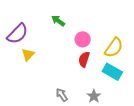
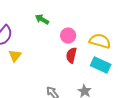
yellow semicircle: (114, 48) -> (100, 41), turned -105

